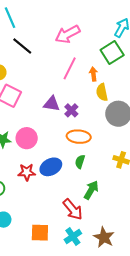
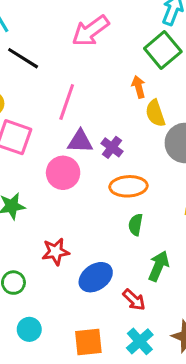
pink line: (70, 68) -> (67, 102), moved
pink circle: (27, 138) -> (63, 173), moved
blue ellipse: (51, 167) -> (96, 277), moved
red arrow: (73, 209) -> (134, 300), size x0.7

